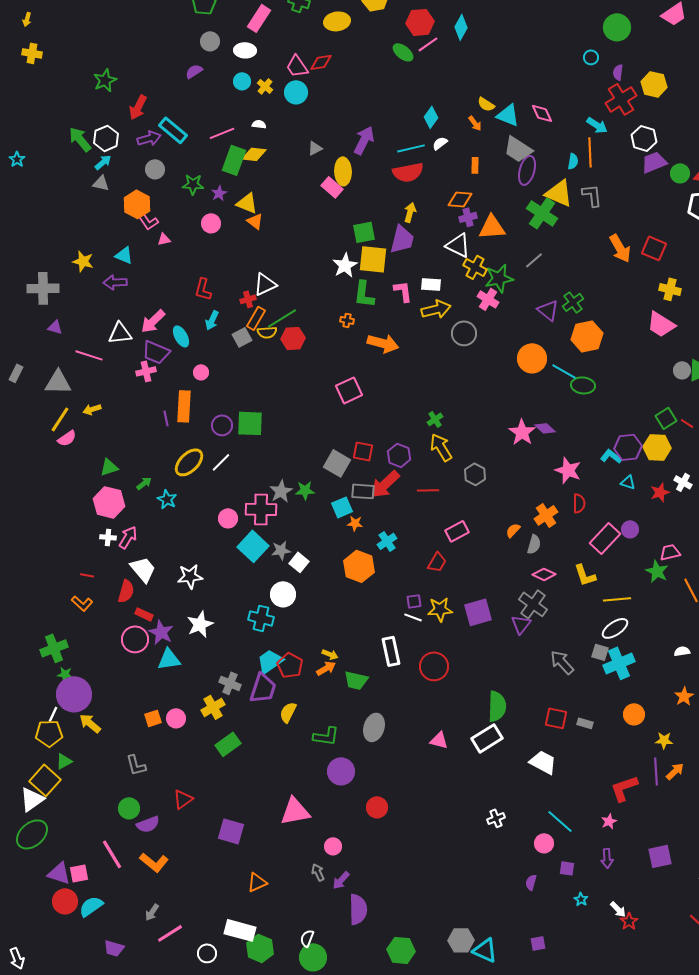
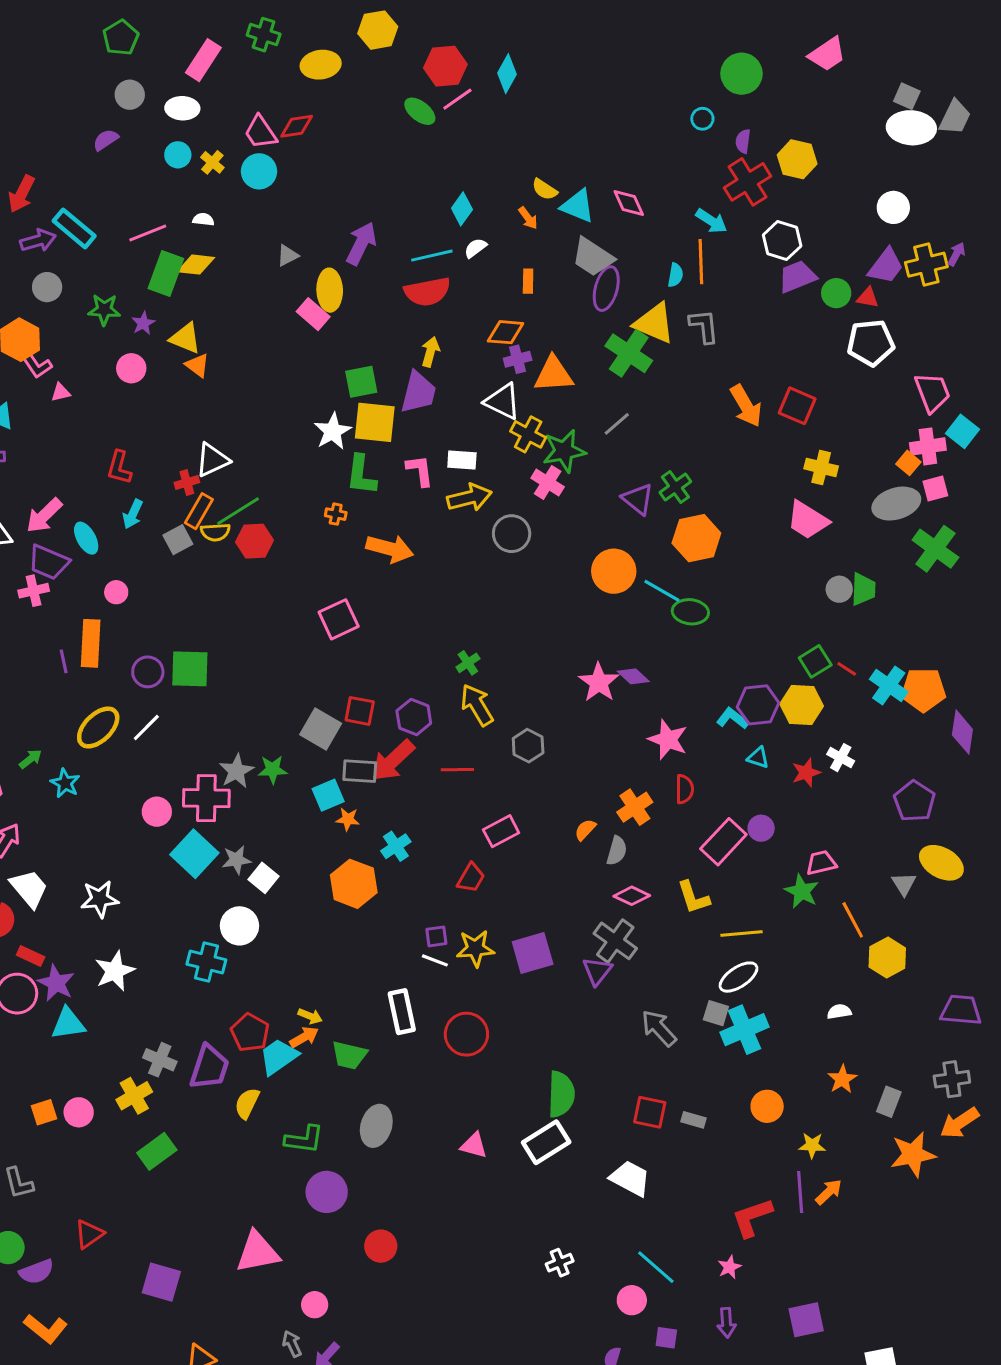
cyan trapezoid: (270, 661) -> (279, 1057), moved

